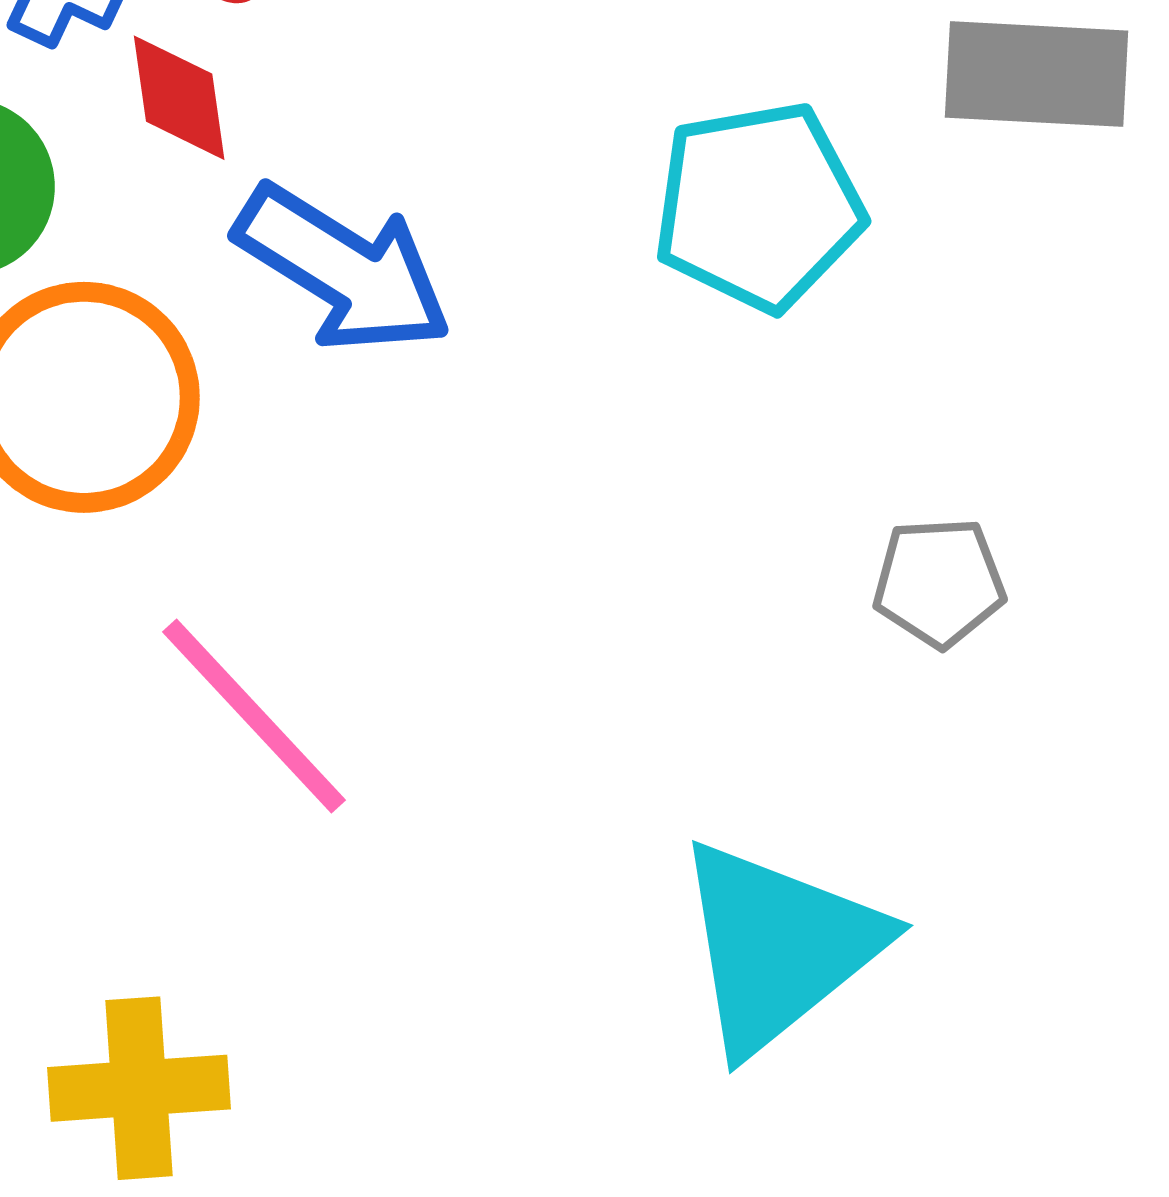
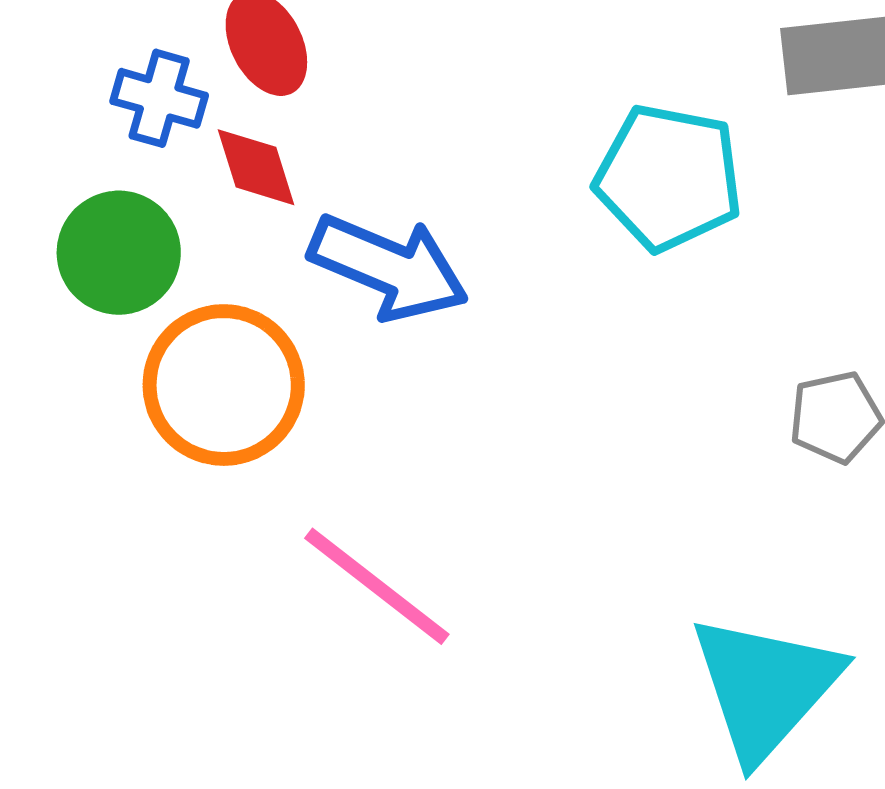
cyan pentagon: (759, 206) -> (669, 177), turned 30

